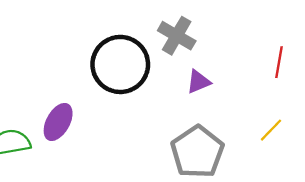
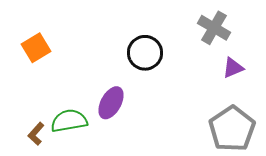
black circle: (120, 64) -> (145, 53), moved, size x0.7

